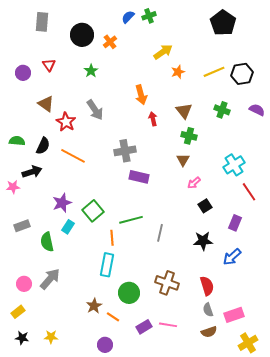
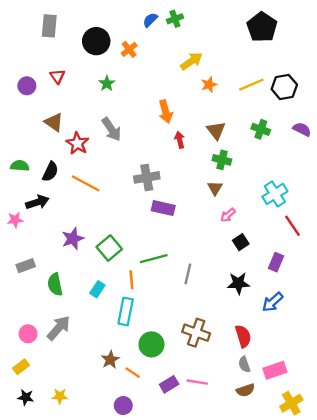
cyan rectangle: (68, 227) -> (97, 289), moved

